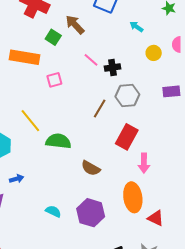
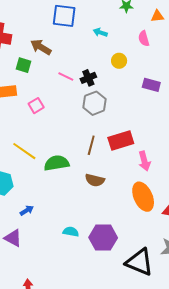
yellow circle: (154, 53) -> (119, 61), moved
purple rectangle: (171, 91) -> (151, 85), turned 36
gray hexagon: (127, 95) -> (95, 103), moved
brown line: (100, 108) -> (91, 145), moved
red rectangle: (127, 137) -> (121, 140), turned 60
purple hexagon: (91, 213) -> (103, 238), moved

